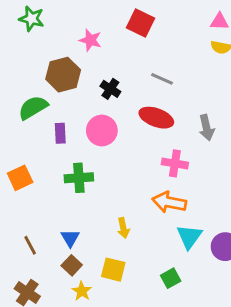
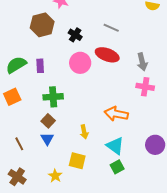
green semicircle: (33, 108) -> (16, 65), moved
pink circle: (102, 130) -> (80, 63), moved
pink cross: (175, 163) -> (145, 87), moved
cyan triangle: (189, 237) -> (115, 146), moved, turned -30
brown square: (72, 265) -> (48, 121), moved

